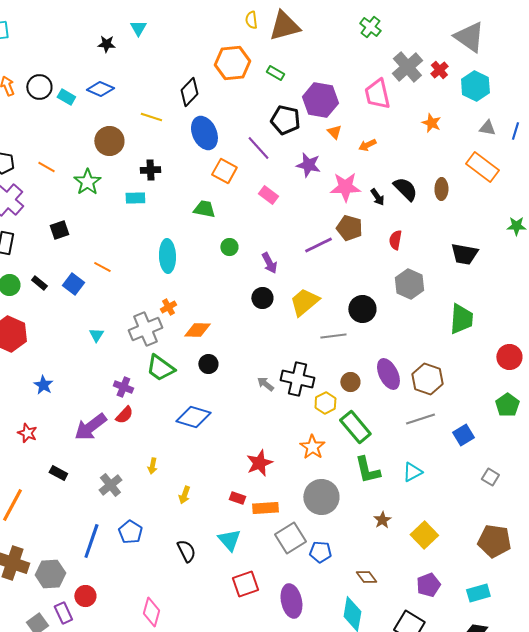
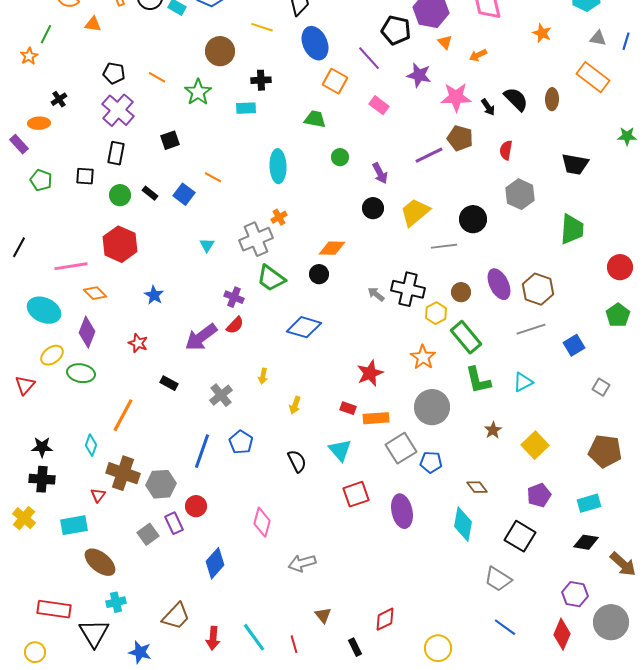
orange diamond: (197, 330) -> (332, 248), moved

